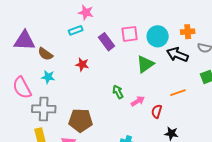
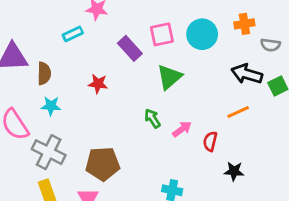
cyan rectangle: (76, 30) -> (73, 34), moved
brown semicircle: (45, 54) -> (44, 73), turned -119
black arrow: (177, 55) -> (247, 74), moved
green triangle: (145, 64) -> (169, 77), moved
gray cross: (44, 109) -> (49, 152), turned 30

